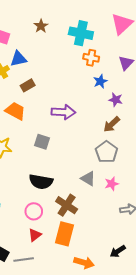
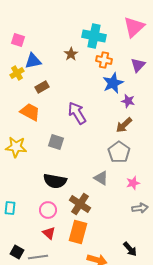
brown star: (41, 26) -> (71, 54), moved
blue star: (100, 81) -> (113, 83), size x1.5
purple arrow: (63, 112) -> (77, 113), turned -125
pink star: (112, 184) -> (133, 183), moved
red triangle: (35, 235) -> (49, 233), turned -40
black arrow: (118, 251) -> (130, 249), turned -98

